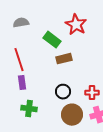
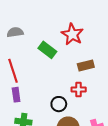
brown rectangle: (64, 59) -> (86, 66), moved
red cross: (92, 93) -> (79, 89), moved

